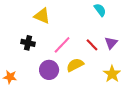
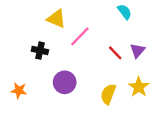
pink line: (62, 45) -> (80, 36), moved
yellow semicircle: (75, 65) -> (108, 94), moved, turned -42

